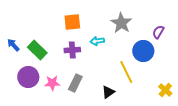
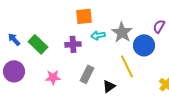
orange square: (72, 22) -> (84, 16), moved
gray star: (121, 23) -> (122, 32), moved
purple circle: (28, 77) -> (14, 71), moved
gray rectangle: (75, 83) -> (87, 74), moved

